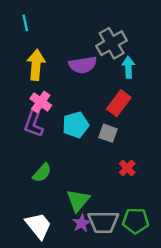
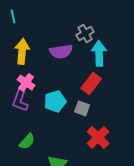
gray cross: (112, 43) -> (85, 33), size x0.7
cyan arrow: (128, 67) -> (99, 53), size x1.4
red cross: (127, 168) -> (98, 137), size x1.6

